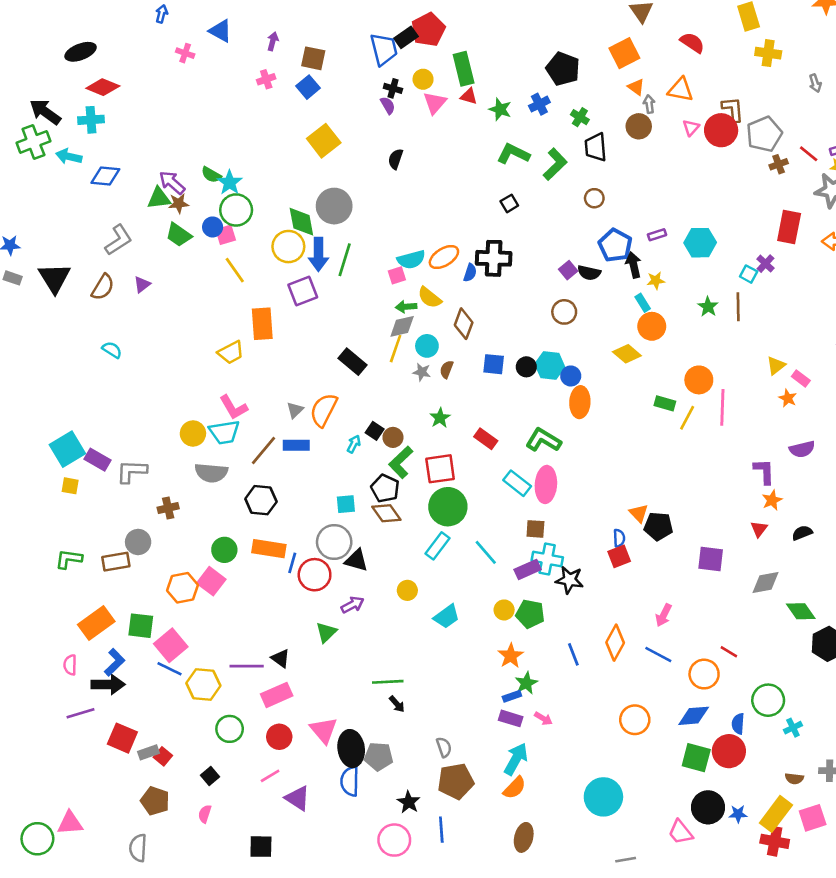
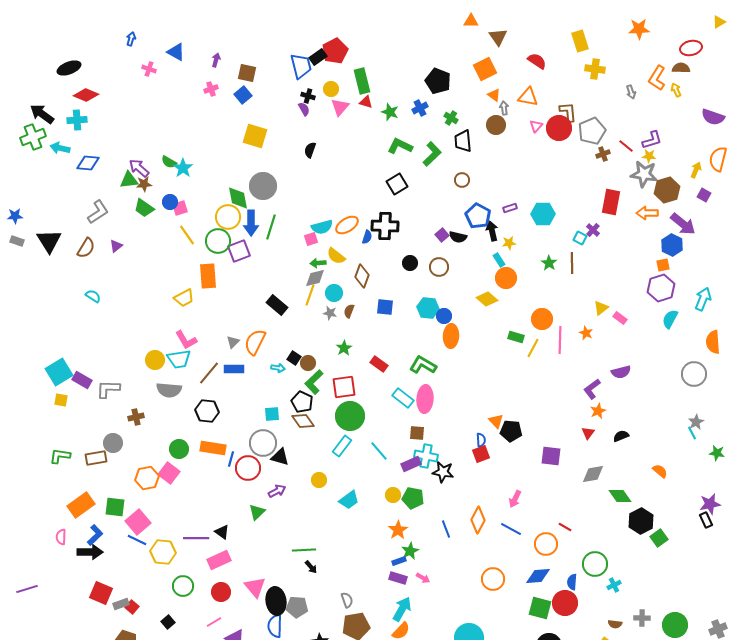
yellow square: (324, 141) -> (255, 136), turned -35
black square: (509, 203) -> (397, 184), size x1.5
green circle: (236, 210) -> (218, 241), moved
black circle: (526, 367) -> (410, 263), moved
orange star: (788, 398) -> (586, 333), moved
cyan arrow: (354, 444) -> (278, 368), turned 72
purple L-shape: (764, 471) -> (592, 389), turned -125
purple line: (81, 713) -> (27, 589), moved

